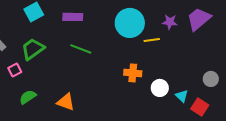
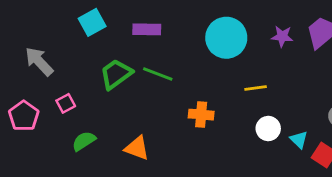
yellow line: (152, 40) -> (256, 88), moved
green trapezoid: (33, 49) -> (116, 74), moved
orange cross: (133, 73) -> (201, 115), moved

